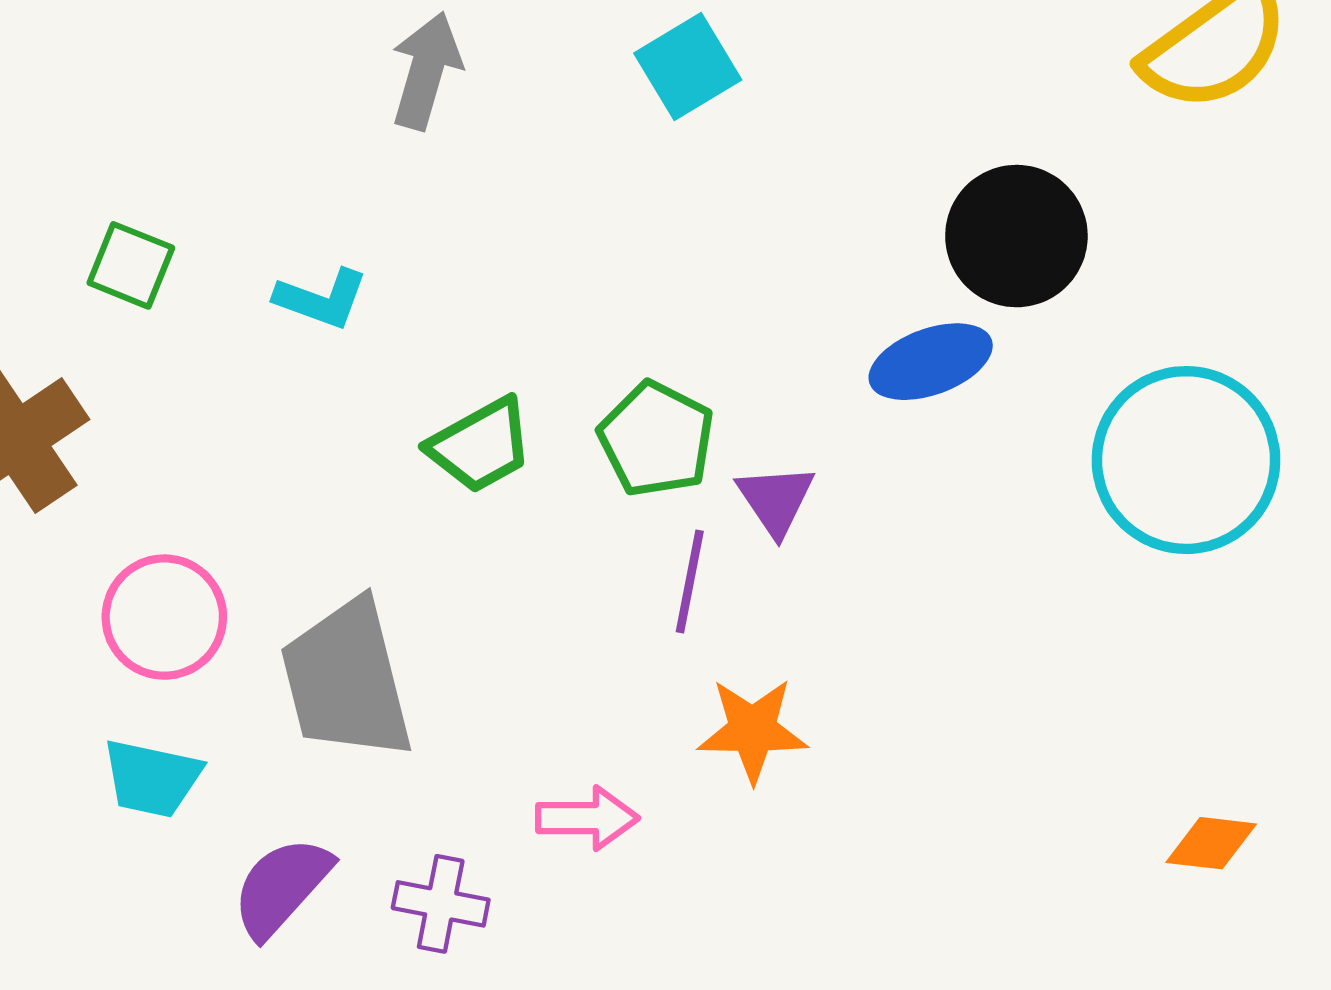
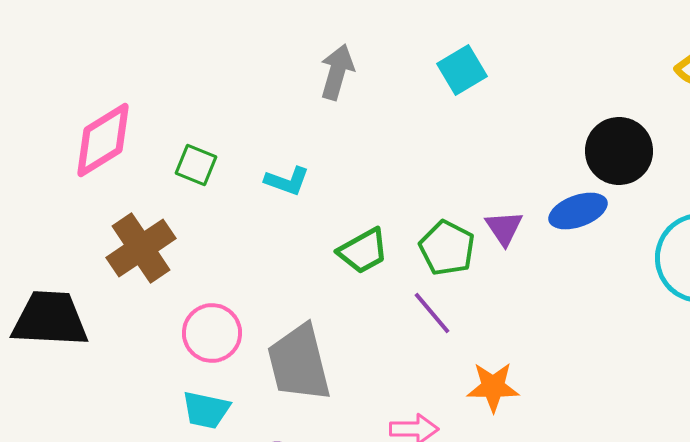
purple triangle: (776, 500) -> (504, 228), moved
purple line: (690, 581) -> (432, 313), moved, turned -51

